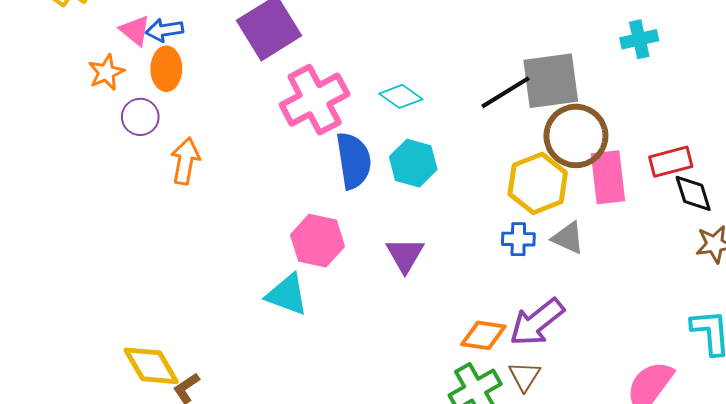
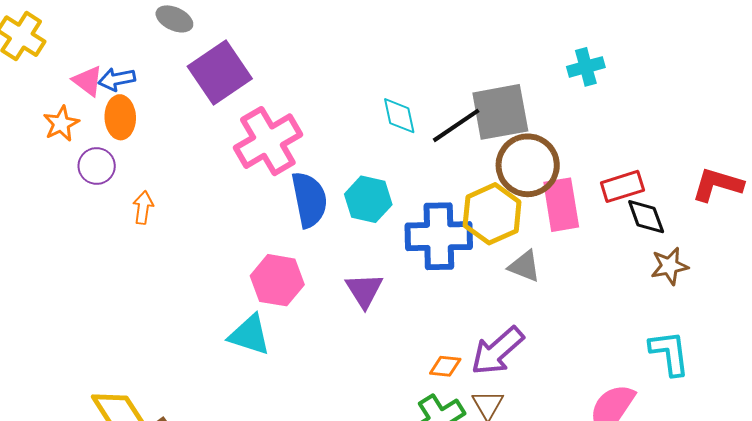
cyan diamond: (401, 96) -> (399, 116), moved, turned 45
orange arrow: (185, 161) -> (143, 208), size x0.7
blue cross: (518, 239) -> (439, 236), moved, size x2.0
orange diamond: (483, 335) -> (445, 366), size x0.7

